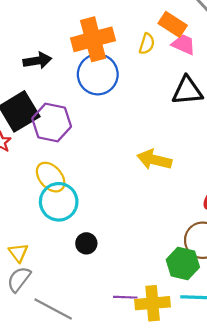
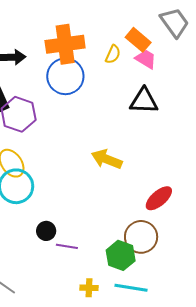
black circle: (86, 243) -> (46, 231), moved
purple line: (125, 297) -> (67, 246), moved
yellow cross: (153, 303) -> (89, 288), size x0.6

